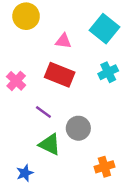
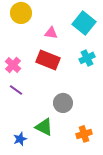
purple line: (43, 112) -> (16, 90), moved
green triangle: (50, 144) -> (44, 127), moved

